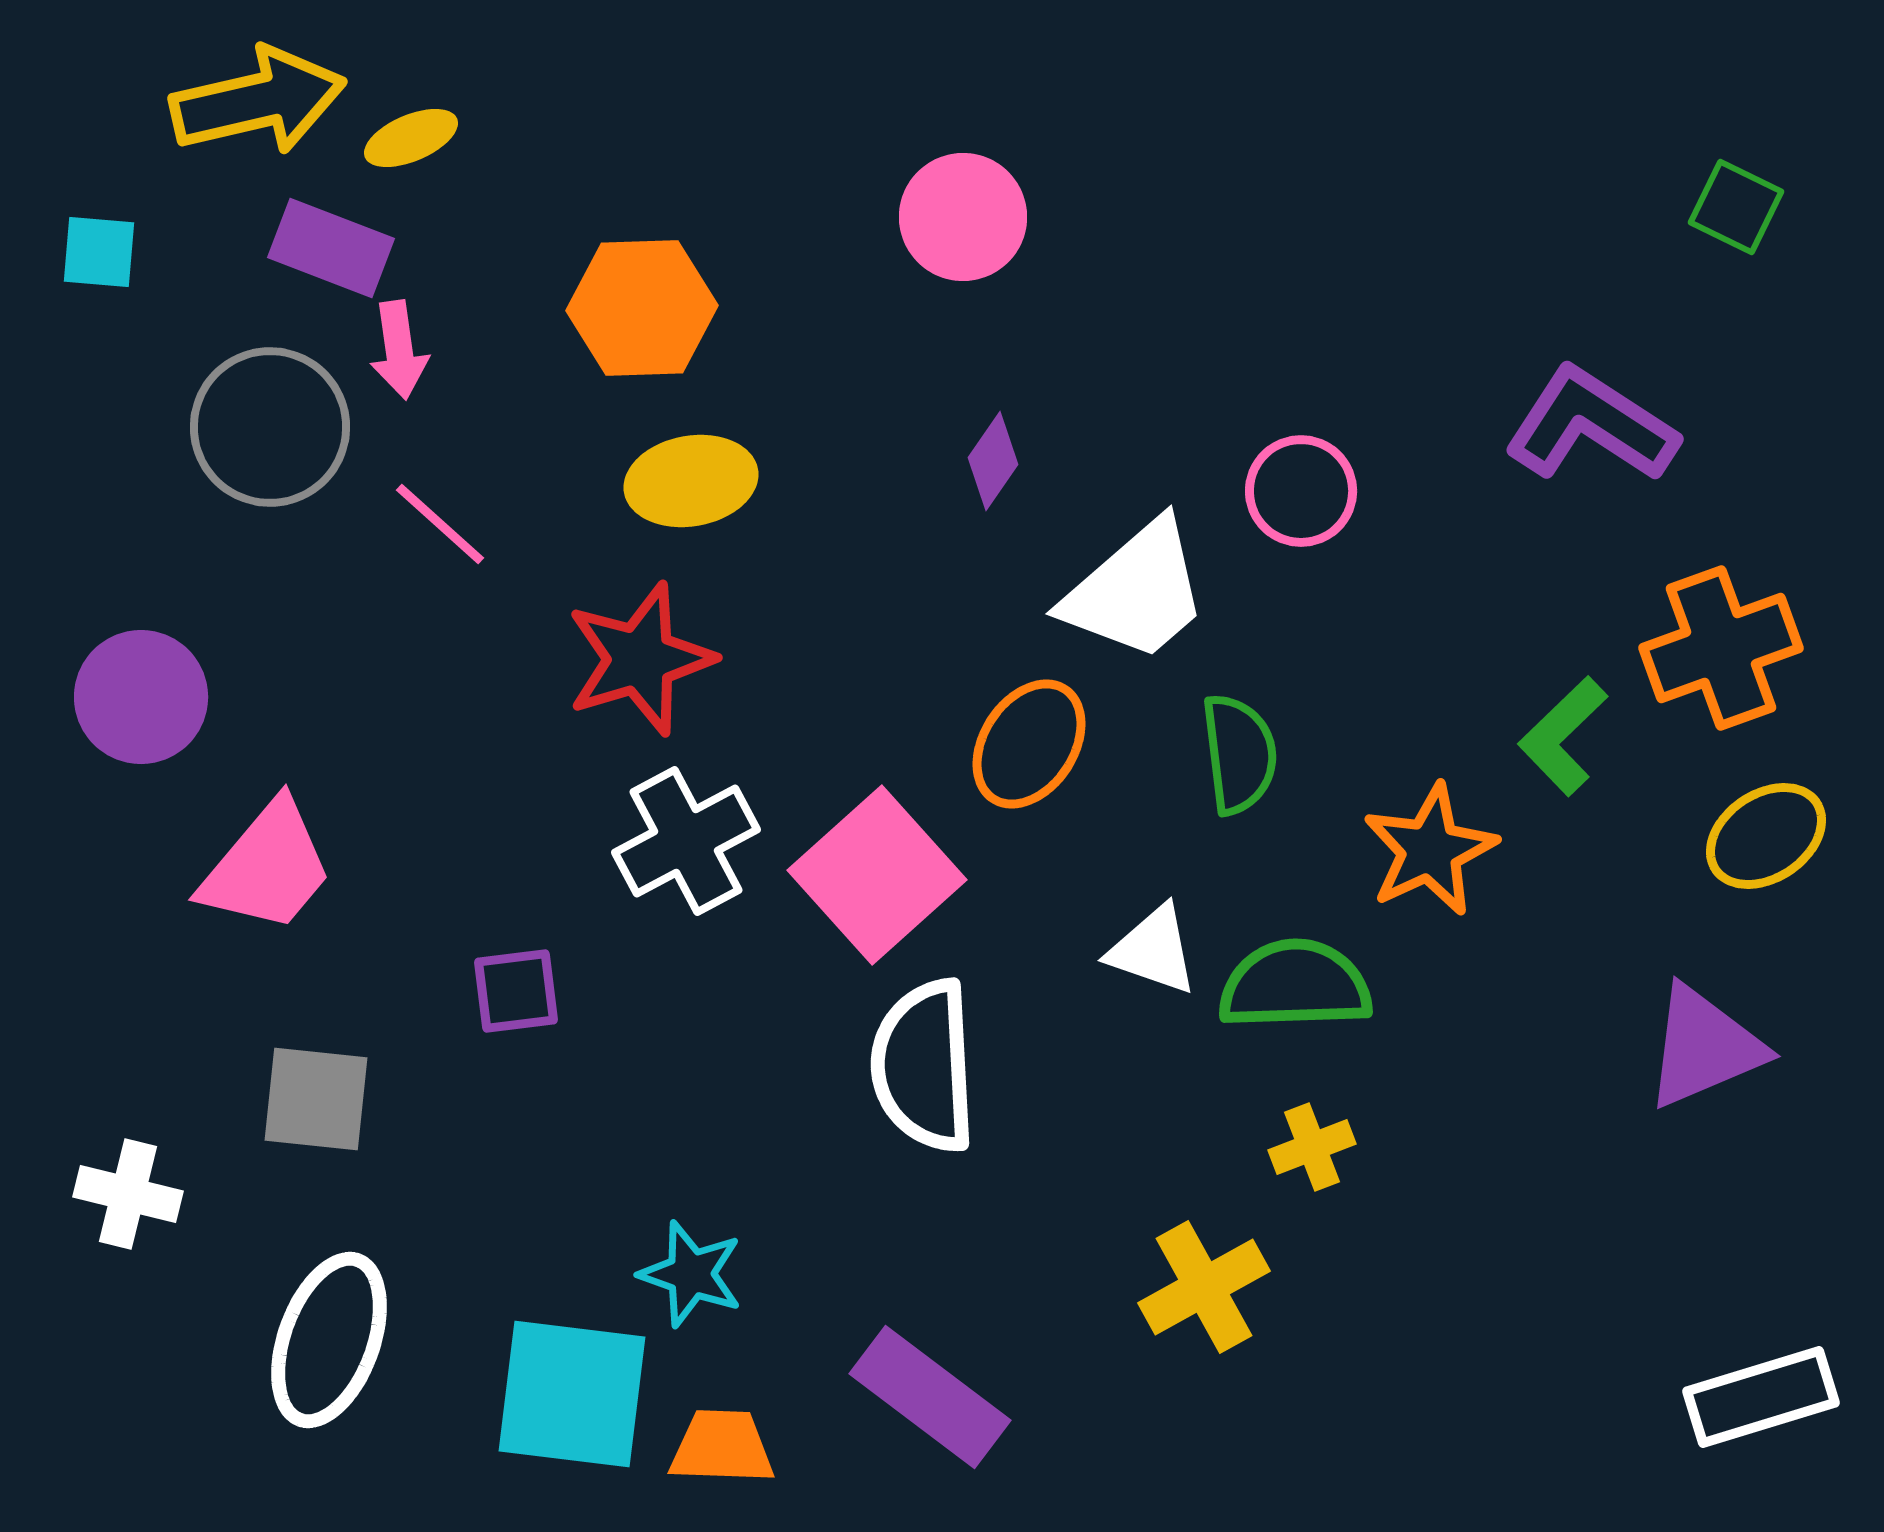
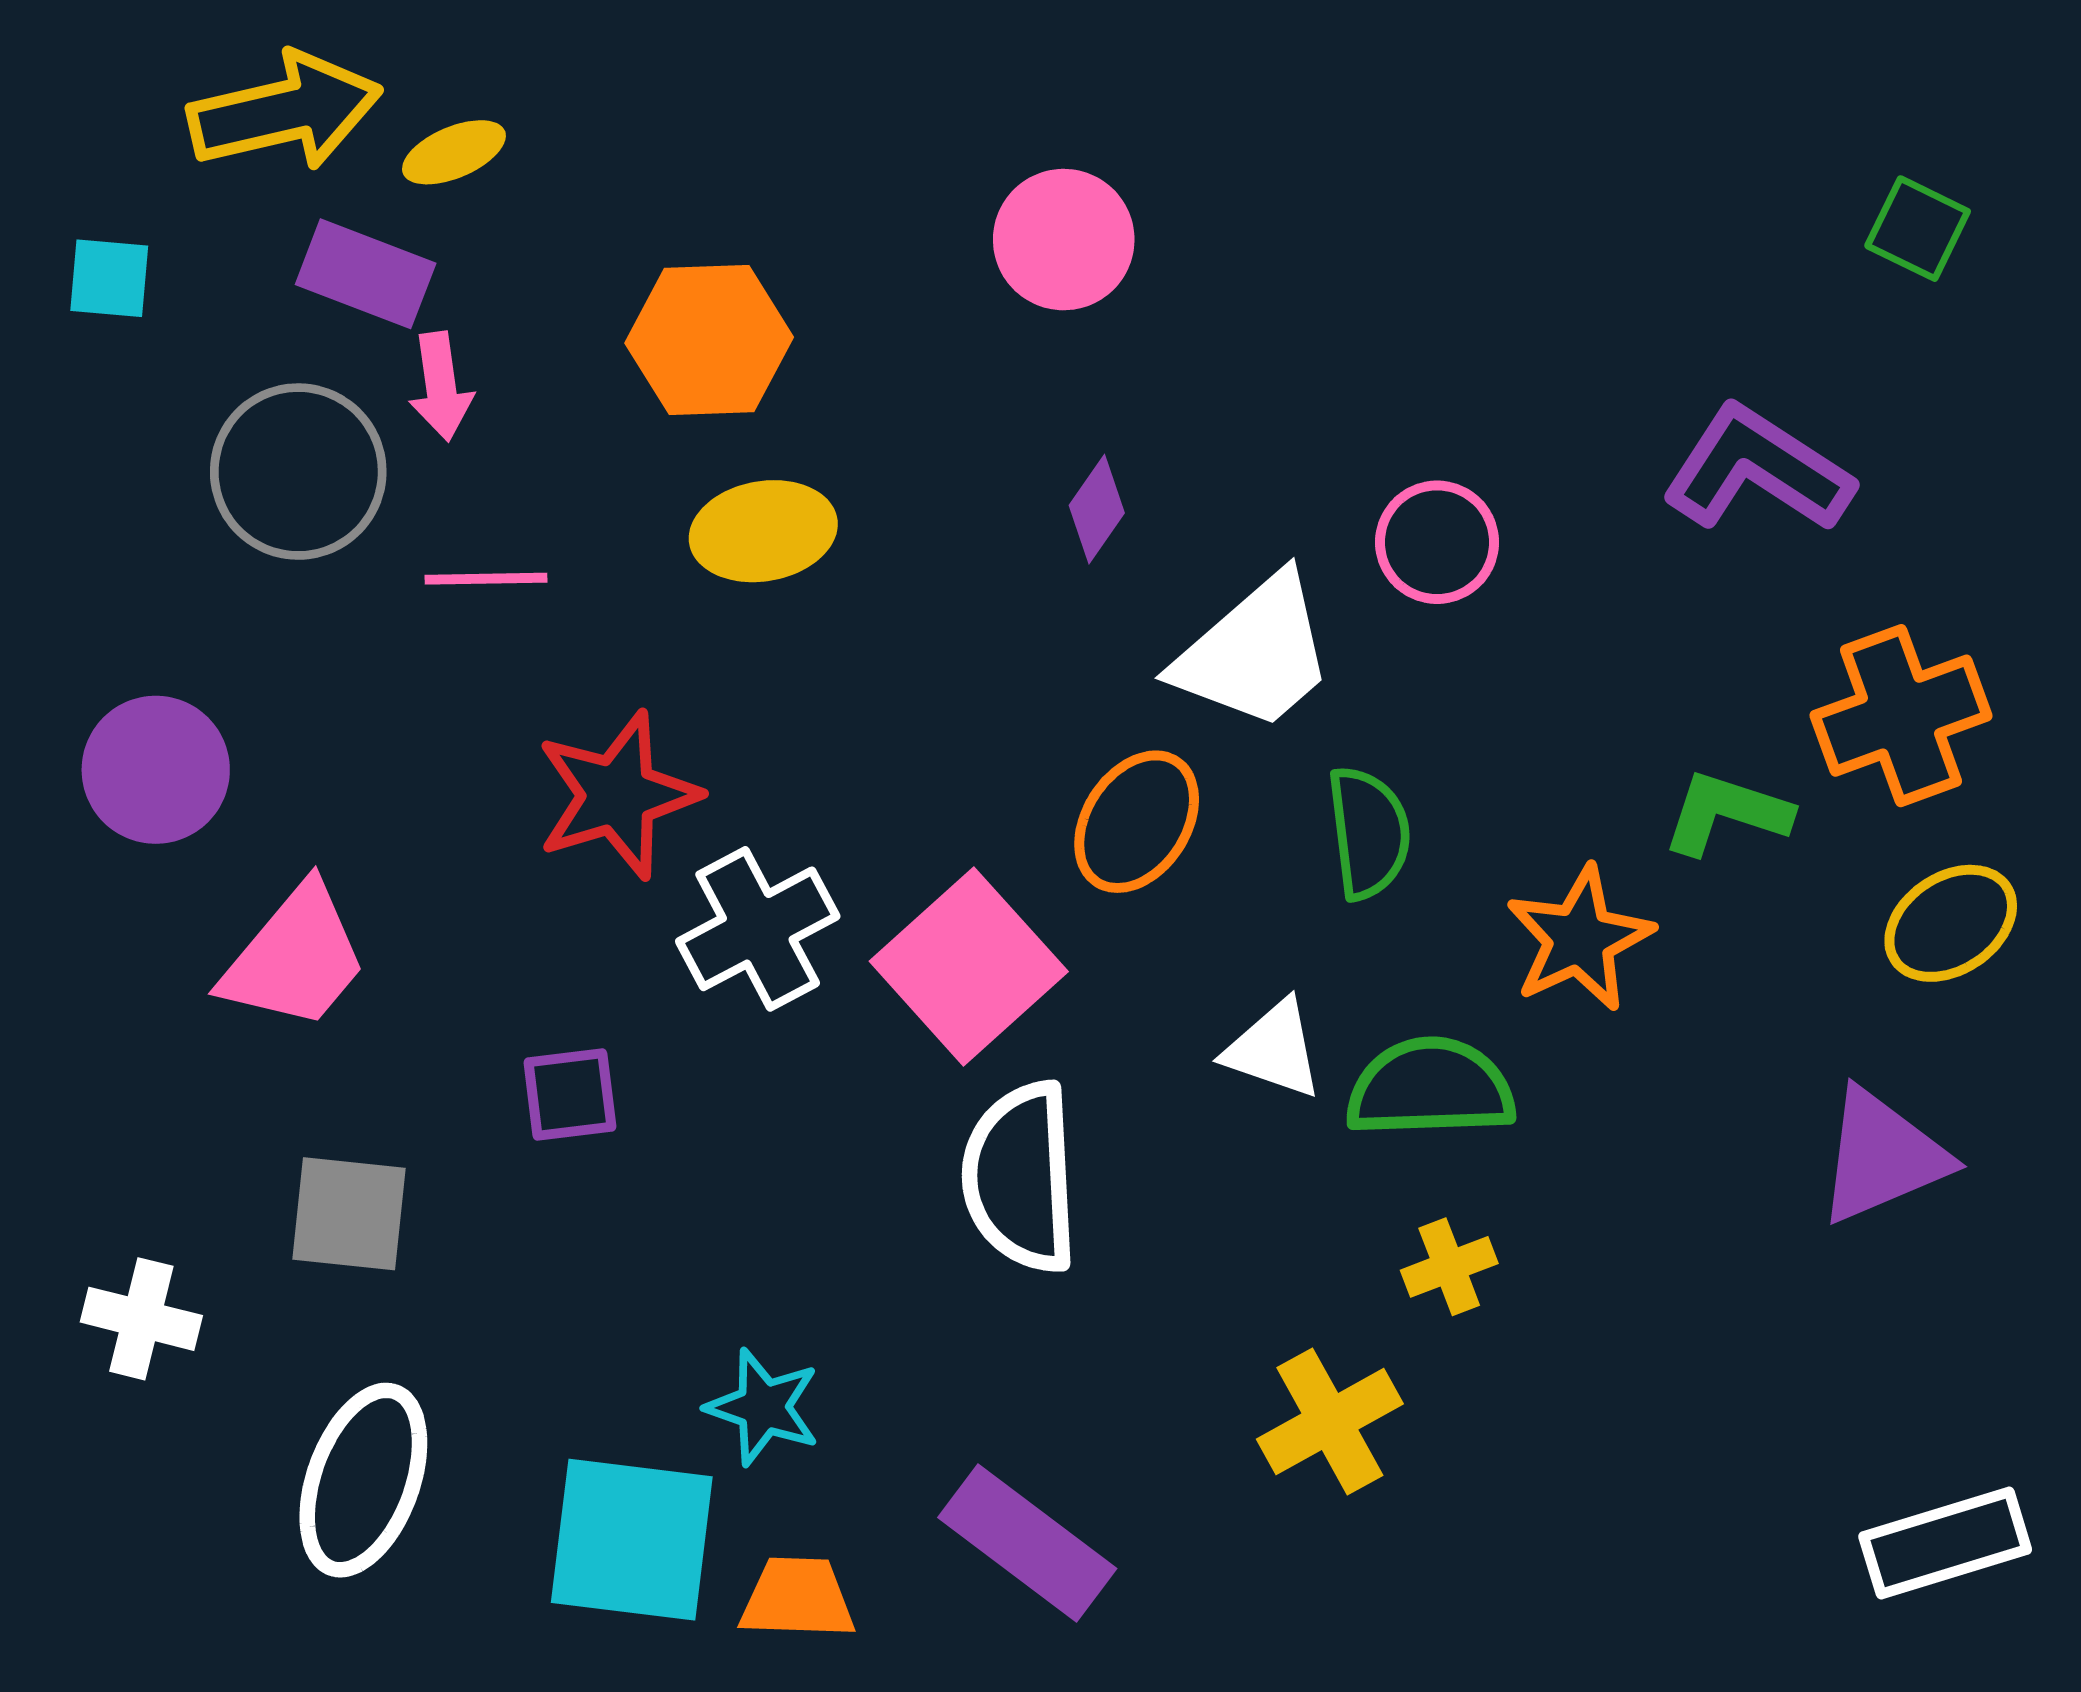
pink line: (440, 524) -> (486, 579), turned -43
red star: (640, 659) -> (617, 795), moved
green L-shape: (1563, 736) -> (1726, 813), turned 62

